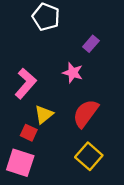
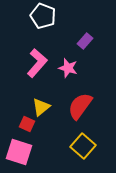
pink L-shape: (26, 83) -> (37, 63), moved

